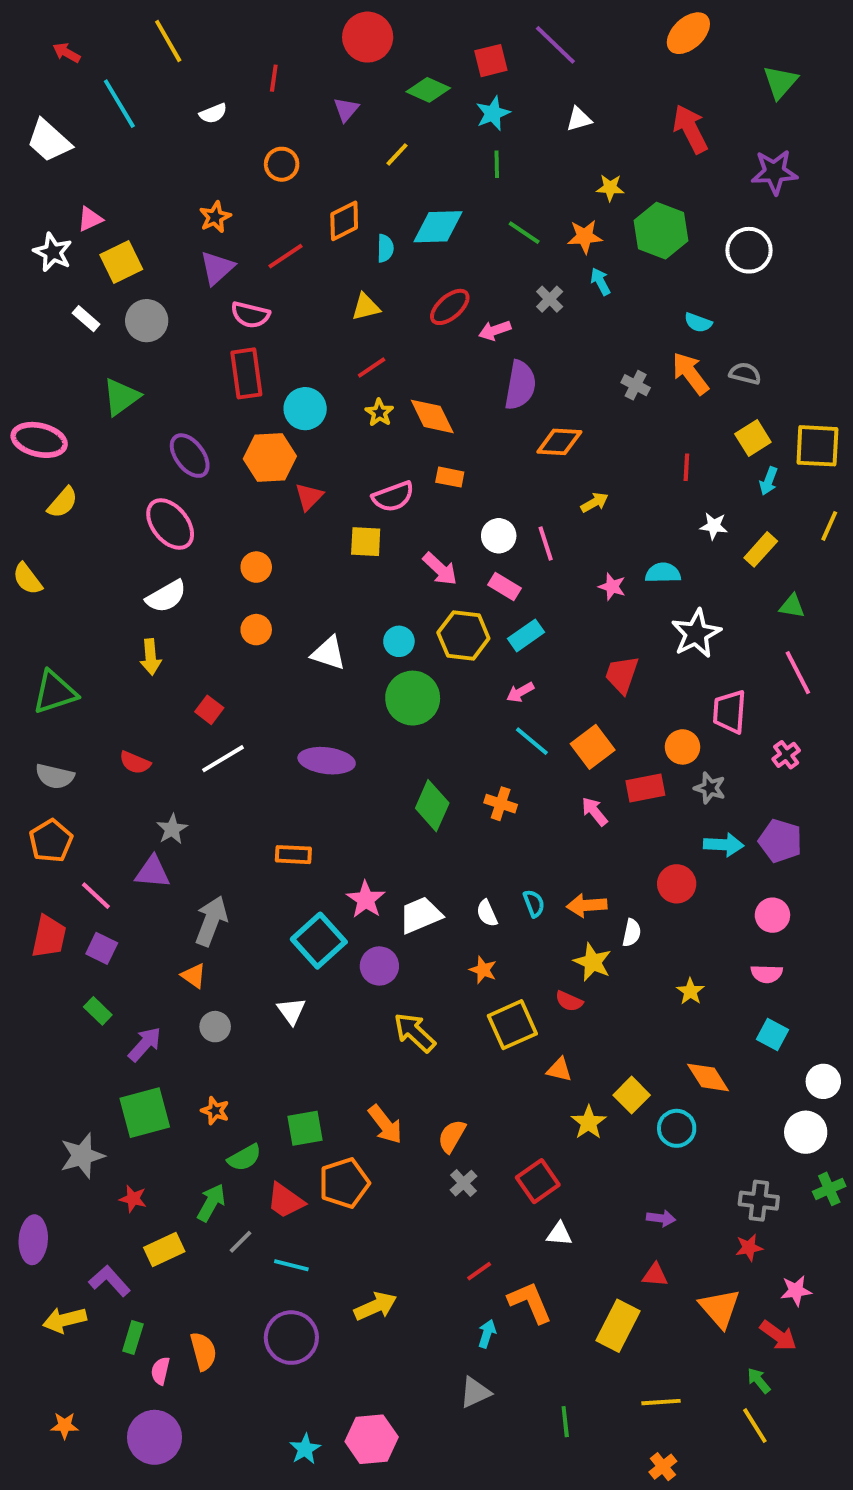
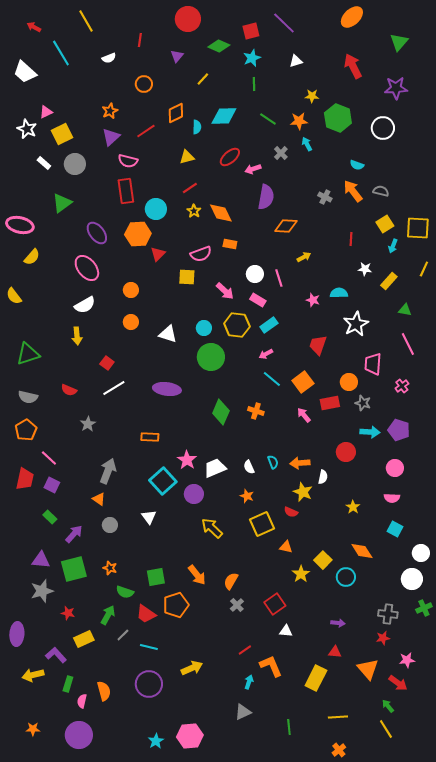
purple triangle: (153, 872) -> (41, 560), moved
green semicircle: (244, 1158) -> (125, 592), turned 48

